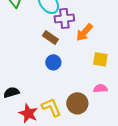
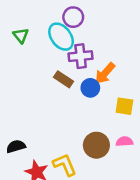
blue circle: (53, 62) -> (90, 88), moved
brown circle: (77, 103) -> (96, 145), moved

